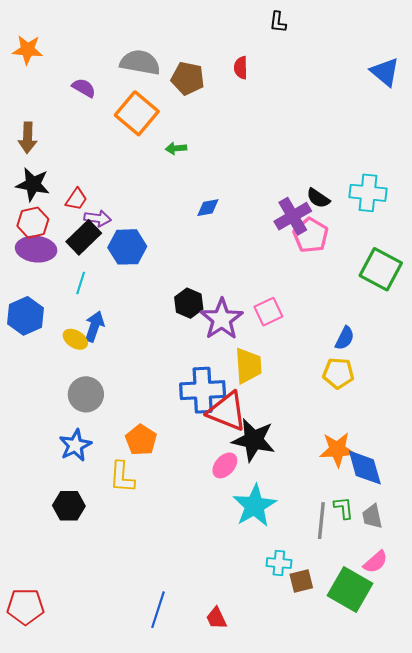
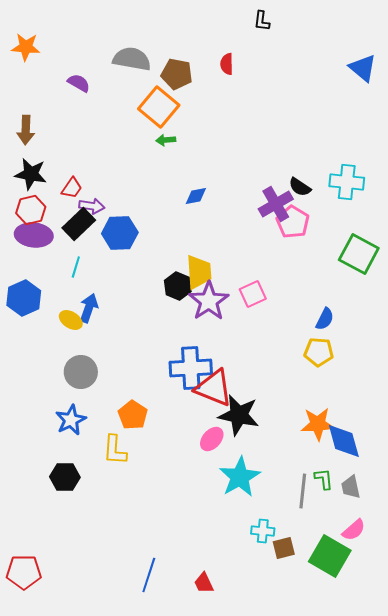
orange square: (137, 113) -> (159, 107), moved
yellow trapezoid: (248, 366) -> (199, 272), moved

